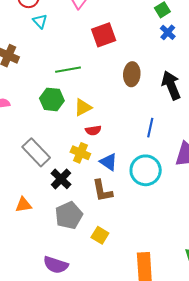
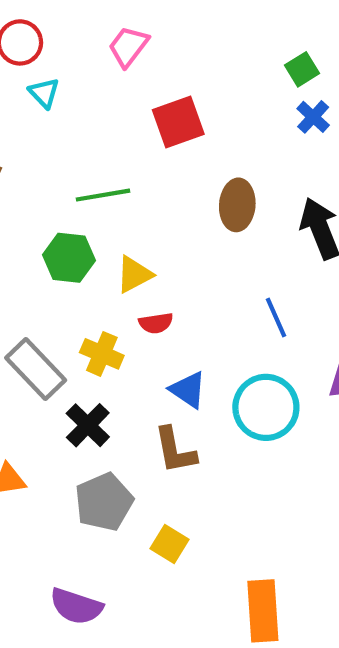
blue line: (150, 128) -> (276, 317), turned -36
yellow cross: (80, 153) -> (102, 354), moved

